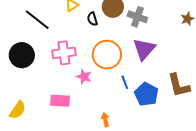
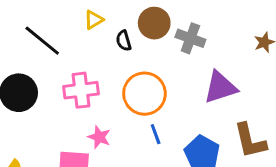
purple triangle: (144, 49) -> (220, 87), moved, turned 30
pink star: (84, 77) -> (99, 137), moved
blue line: (125, 82) -> (156, 134), moved

